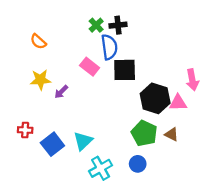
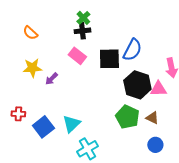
black cross: (118, 25) -> (82, 31), moved
blue semicircle: (109, 47) -> (132, 50), moved, turned 35
blue circle: (138, 164) -> (155, 145), moved

